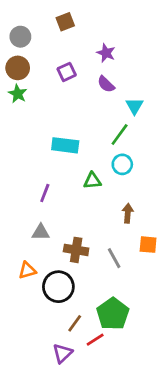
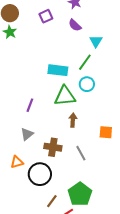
cyan rectangle: (65, 145) -> (58, 70), moved
green triangle: (92, 181) -> (65, 96), size x1.6
brown arrow: (128, 213) -> (73, 120), moved
gray triangle: (41, 232) -> (27, 134), turned -40
orange square: (148, 245) -> (106, 132), moved

